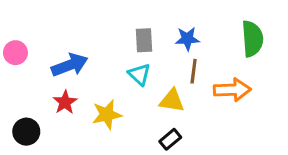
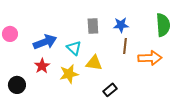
cyan triangle: (139, 74) -> (74, 48), moved
yellow triangle: (172, 101) -> (94, 63), moved

